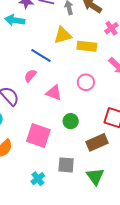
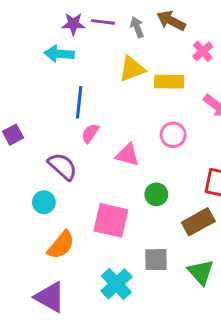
blue line: (41, 55) -> (79, 102), moved, turned 70
cyan cross: (38, 179) -> (116, 284), size x1.5

